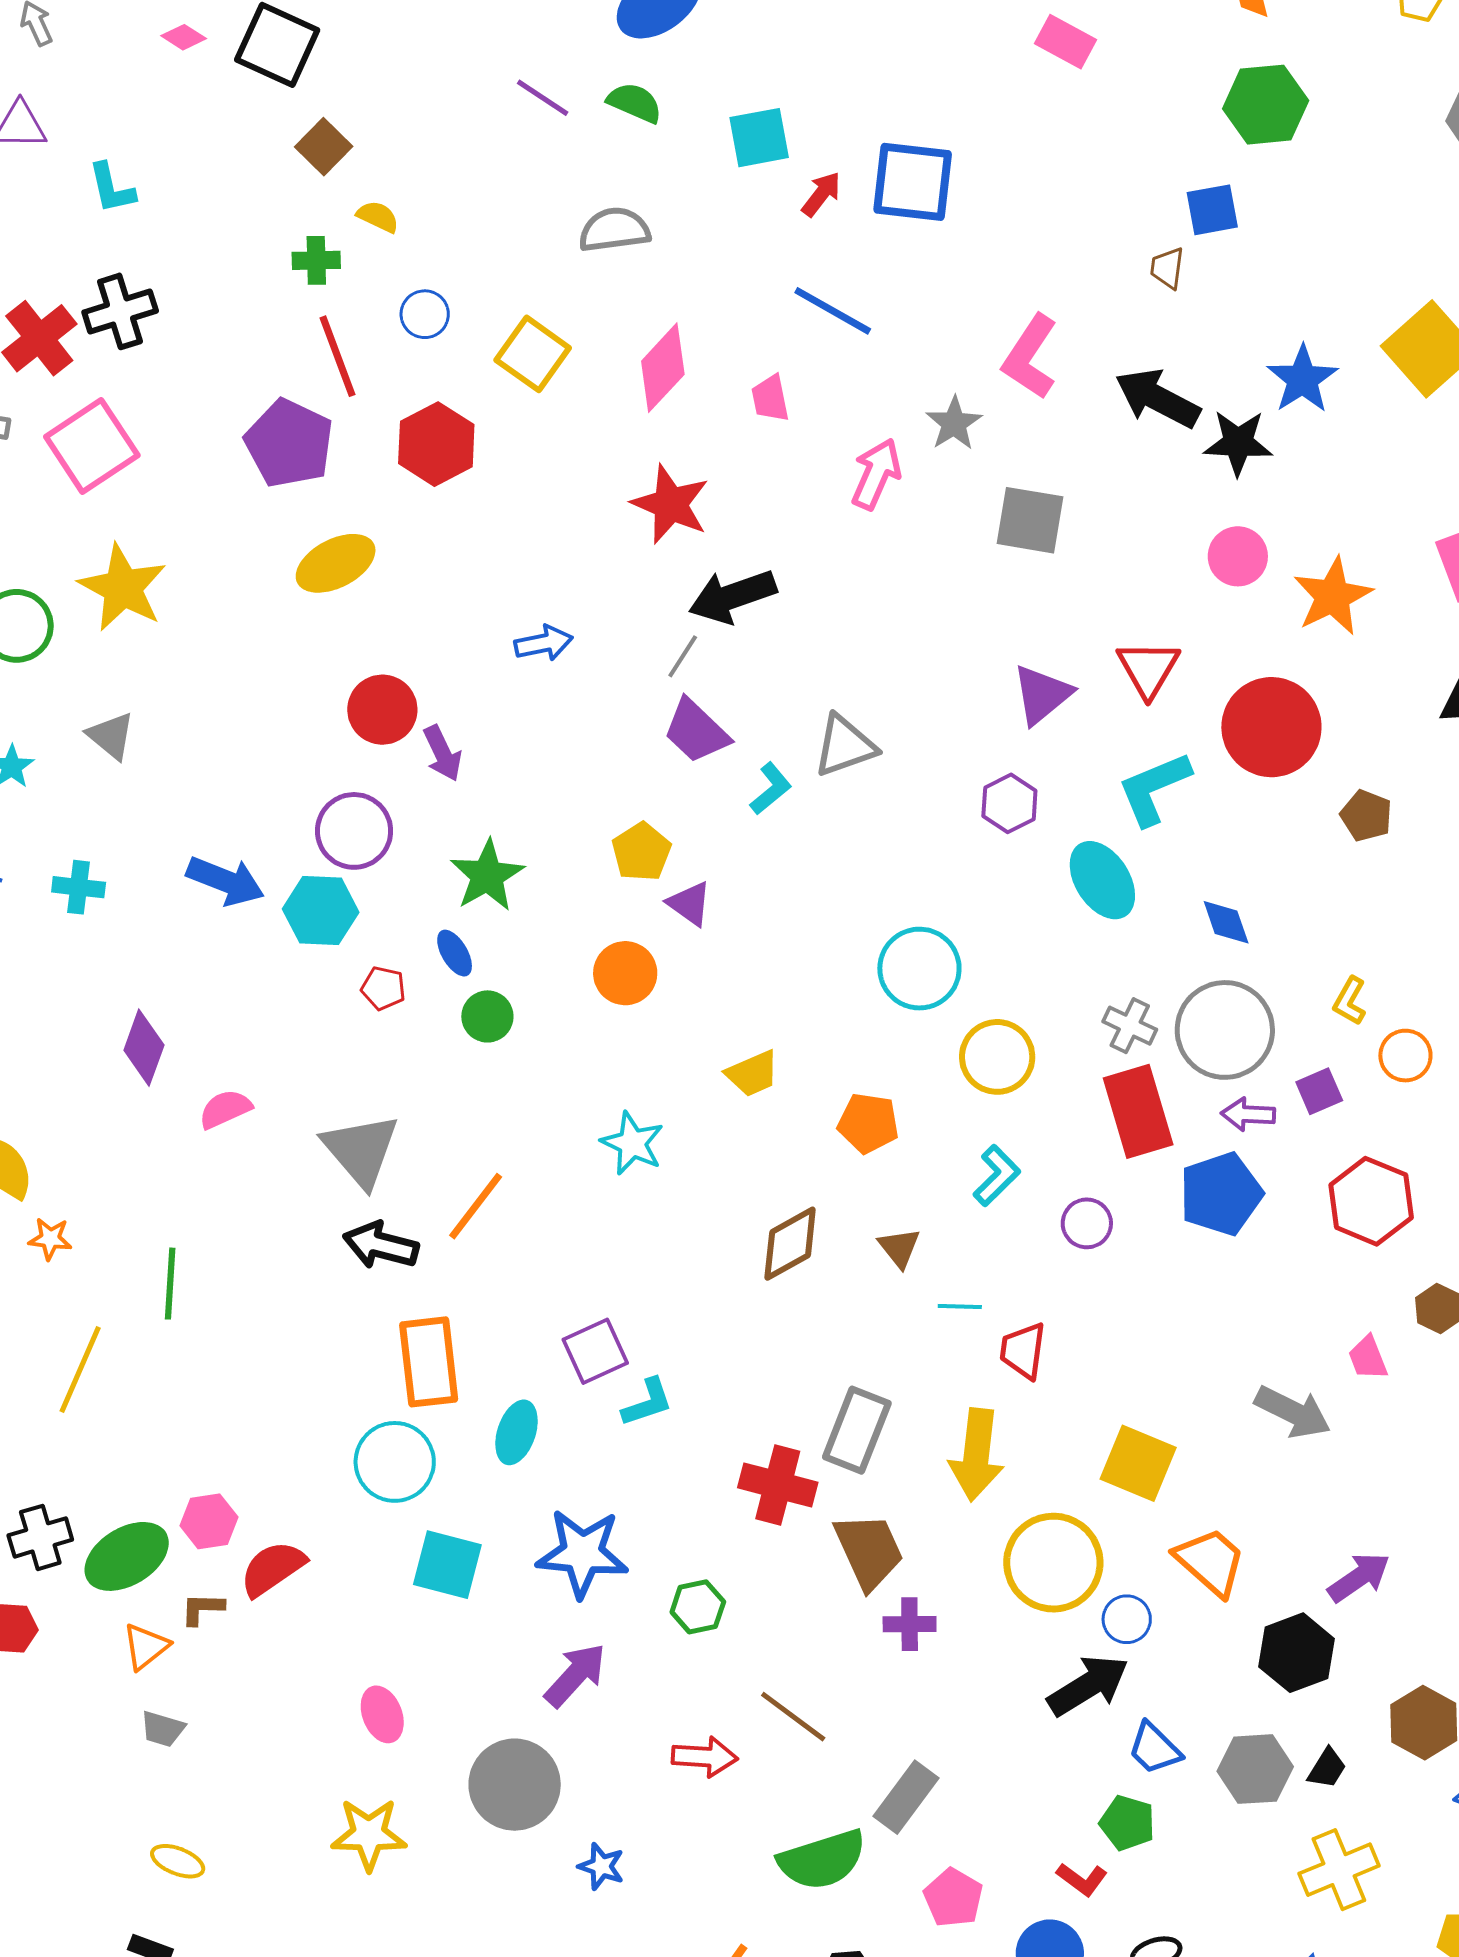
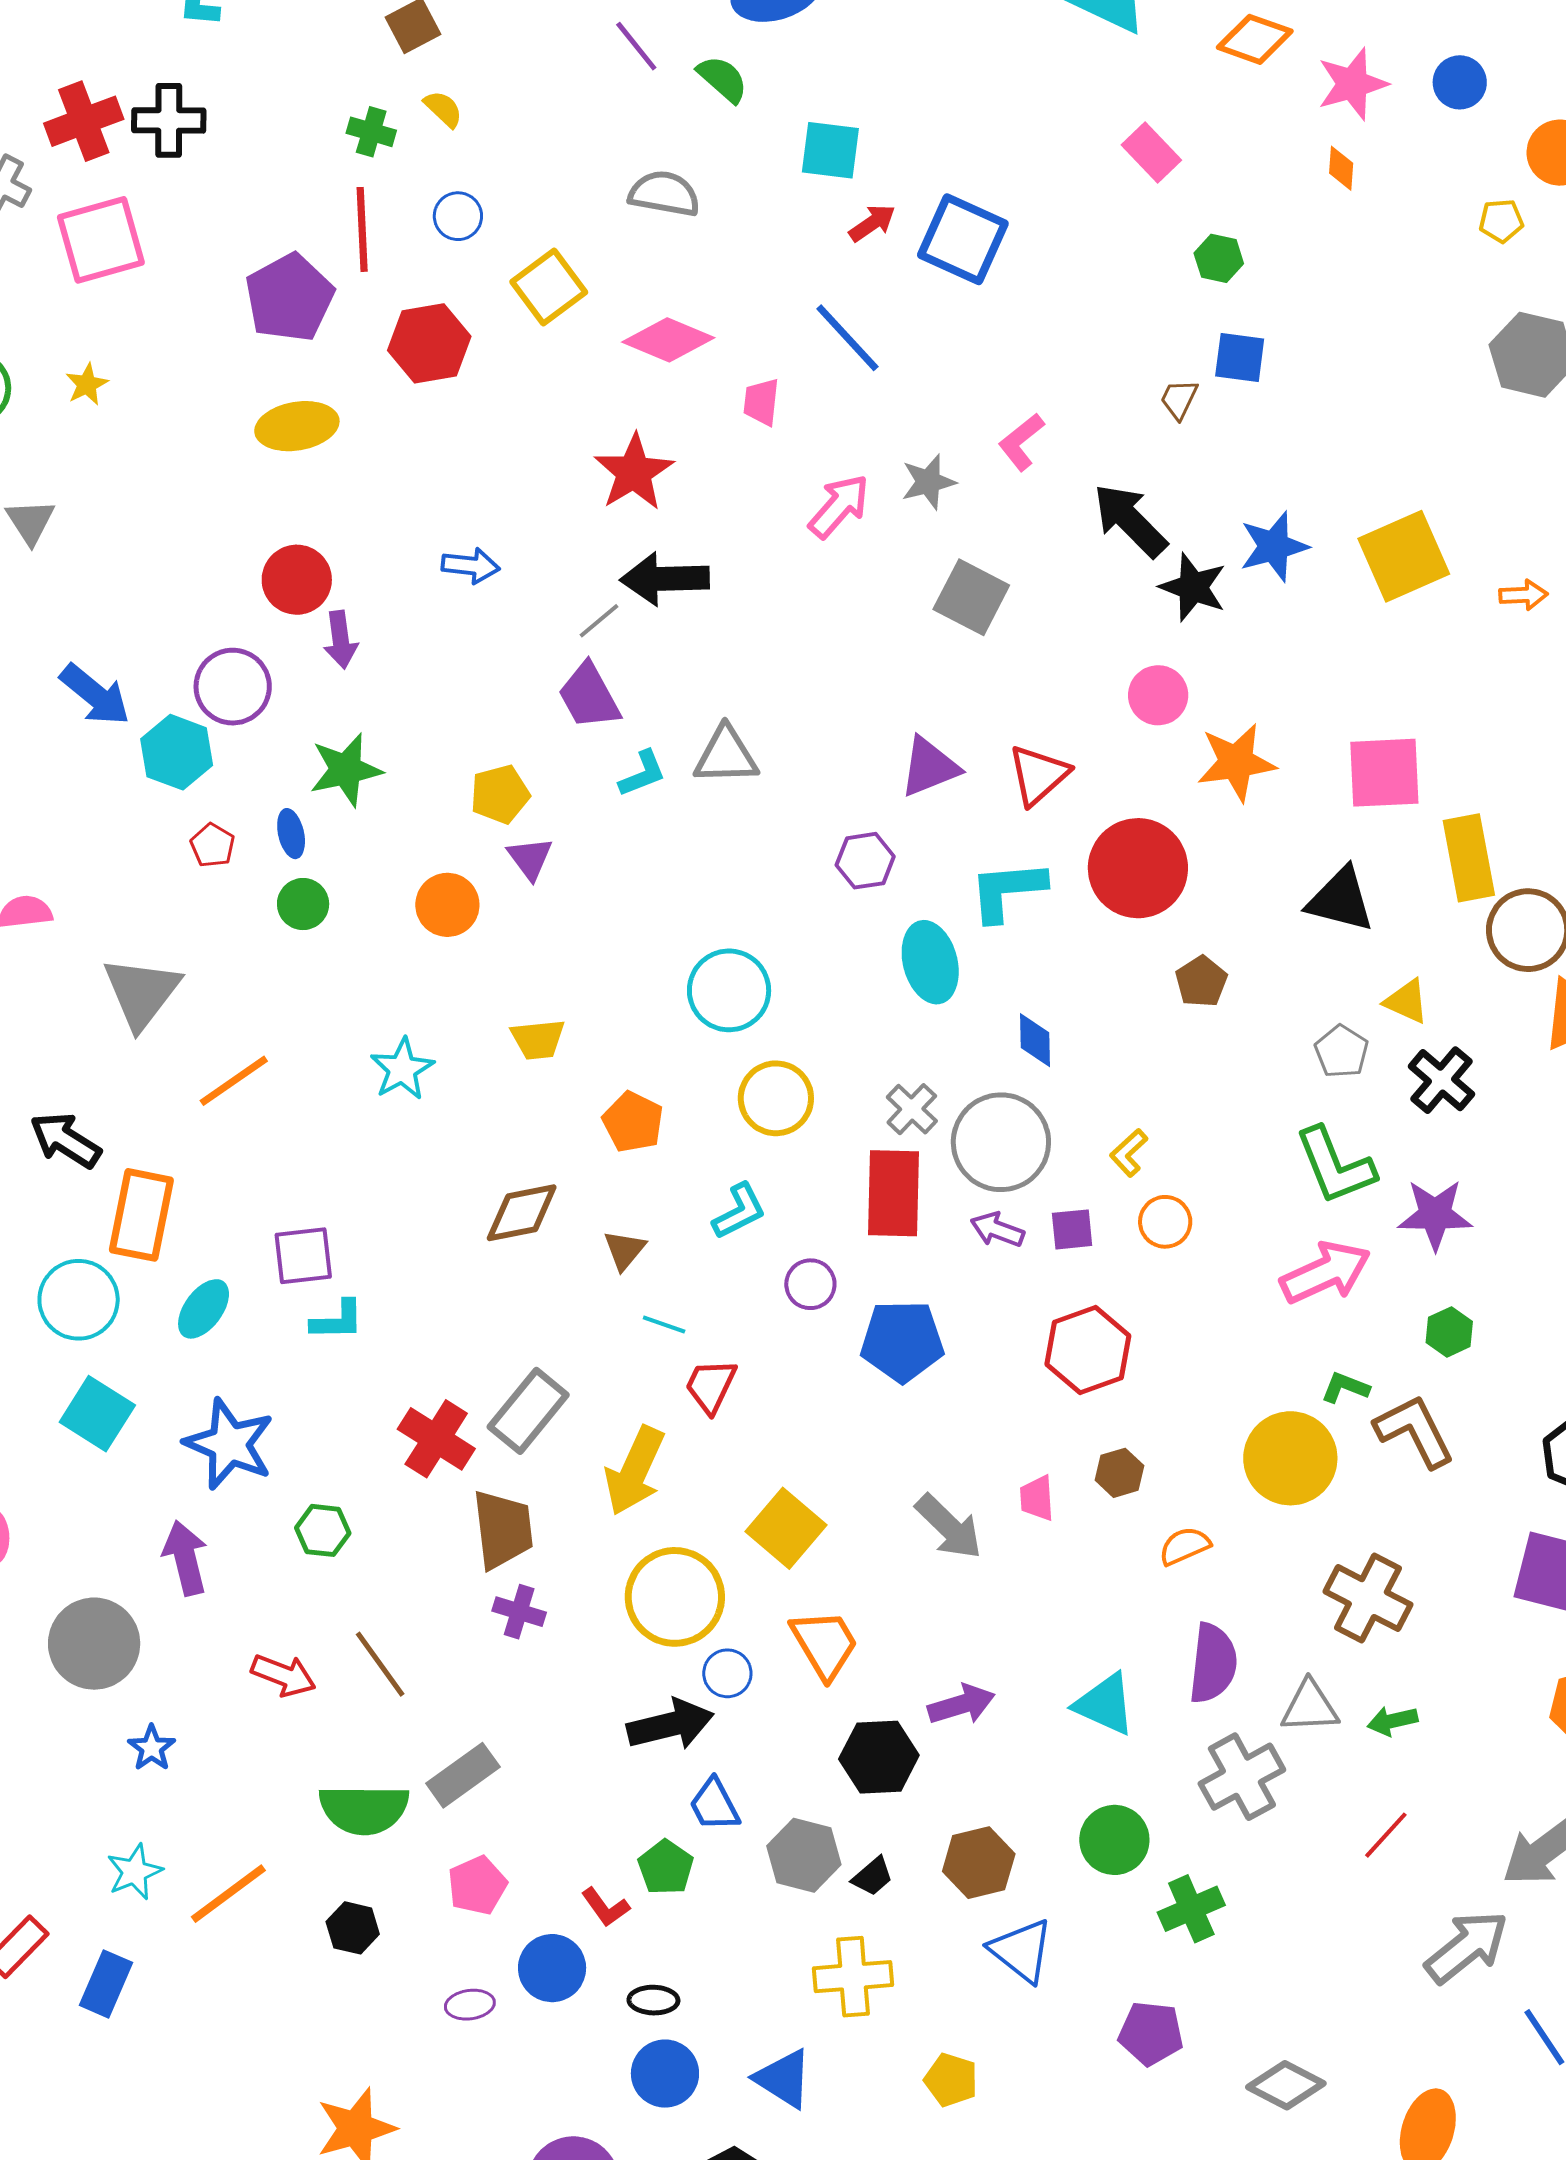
green hexagon: (1266, 105) -> (1219, 258), moved, size x0.6
pink L-shape: (1030, 357) -> (1021, 442), size x0.7
pink diamond: (663, 368) -> (668, 340), turned 52
yellow star: (123, 588) -> (87, 384), size x0.5
blue pentagon: (1221, 1194) -> (902, 1341), moved
black arrow: (381, 1245) -> (65, 1140), moved
purple arrow: (575, 1675) -> (185, 1558), turned -74

